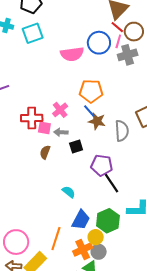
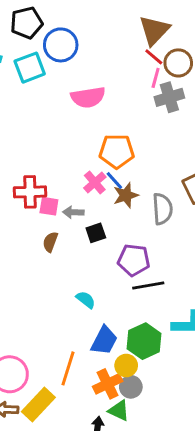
blue circle: (99, 43) -> (61, 45), moved
pink cross: (60, 110) -> (95, 182), moved
brown star: (97, 121) -> (126, 195), turned -30
black line: (111, 183) -> (148, 285), turned -65

